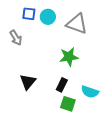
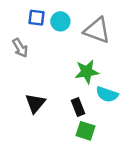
black rectangle: (62, 85) -> (78, 107), turned -48
cyan semicircle: (90, 92) -> (107, 94), moved

